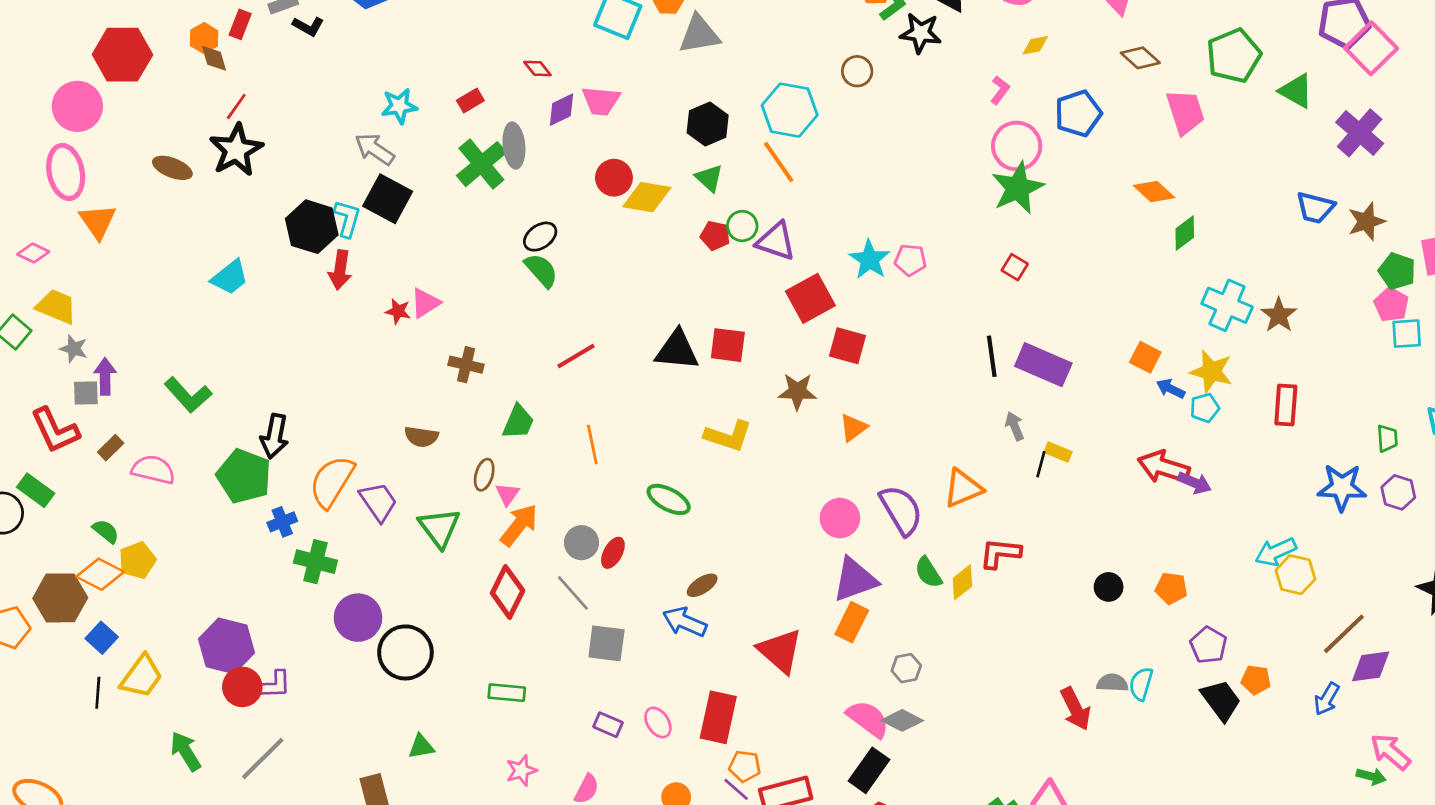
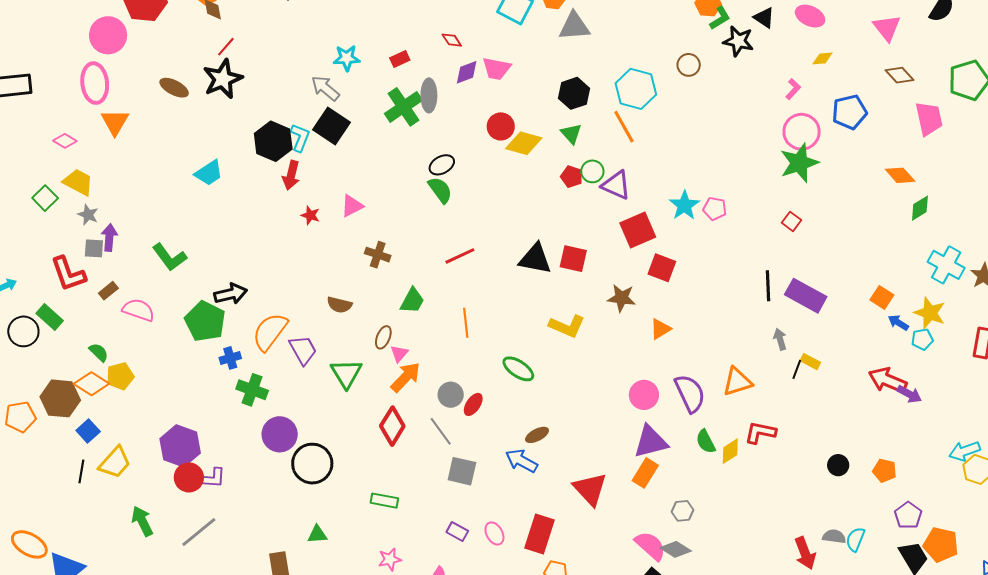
red star: (398, 311) -> (310, 215), moved
black arrow: (275, 436) -> (231, 294), turned -120
orange pentagon: (1256, 680) -> (941, 545), size x1.6

